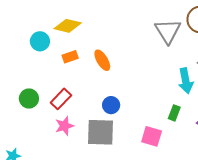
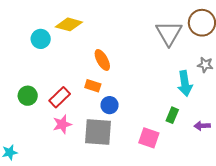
orange rectangle: (70, 57) -> (93, 86), moved, turned 35

